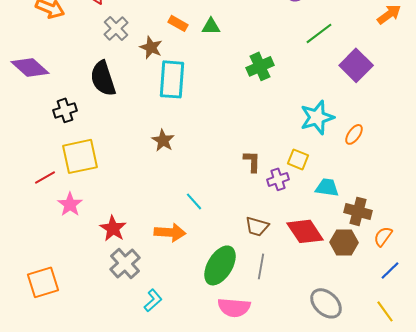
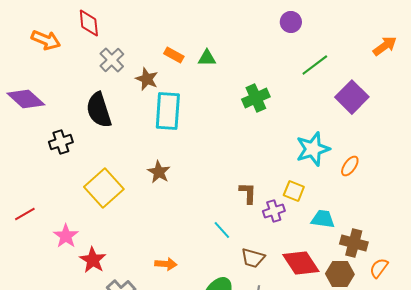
yellow square: (80, 156) -> (104, 188), moved, turned -30
red line: (45, 177) -> (25, 214), moved
cyan line: (194, 201) -> (222, 230), moved
red star: (113, 228) -> (93, 260), moved
orange arrow: (170, 232) -> (166, 264), size x0.7

